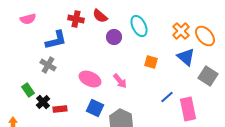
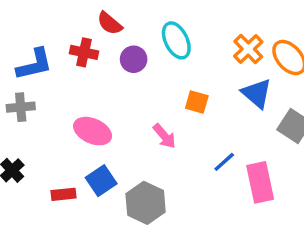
red cross: (76, 19) -> (84, 52), moved
gray cross: (48, 65) -> (21, 107), turned -35
pink arrow: (120, 81) -> (164, 136), moved
blue square: (95, 108) -> (101, 181), turned 30
red rectangle: (60, 109) -> (63, 194), moved

